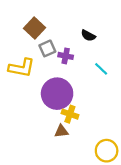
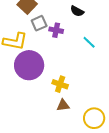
purple circle: (57, 94) -> (29, 65), moved
brown triangle: (61, 131) -> (63, 105), moved

